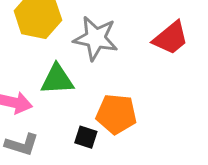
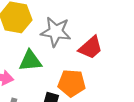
red trapezoid: (171, 38) -> (91, 48), moved

